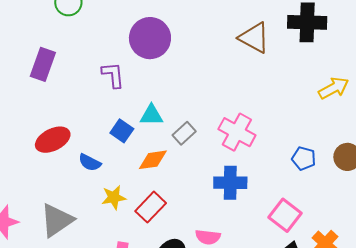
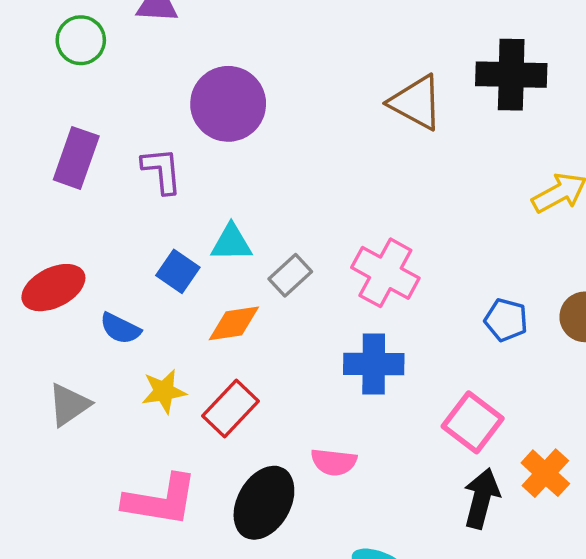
purple rectangle: (43, 64) -> (76, 158), moved
gray triangle: (57, 220) -> (69, 405), moved, size x0.7

